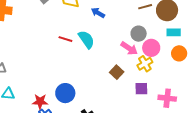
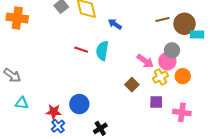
cyan rectangle: (174, 32) -> (197, 34), moved
gray circle: (139, 34) -> (172, 50), moved
cyan semicircle: (86, 39) -> (102, 51), turned -138
orange circle: (179, 53) -> (183, 76), moved

